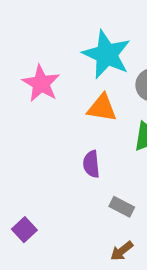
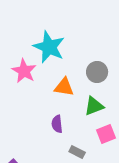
cyan star: (107, 55) -> (49, 47), moved

